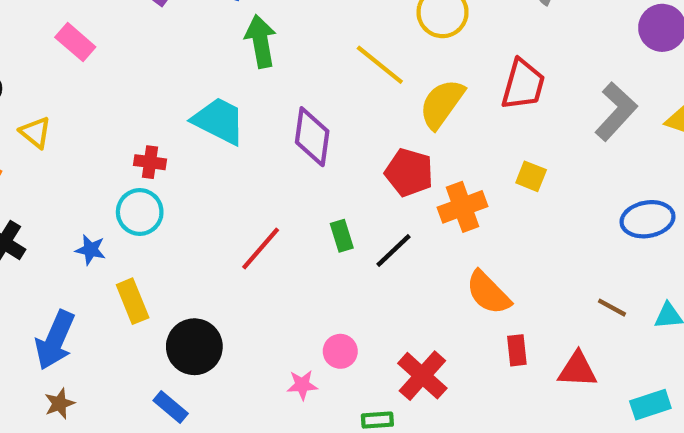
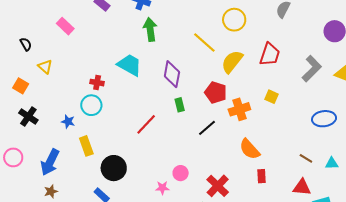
green rectangle: (342, 236) -> (180, 105), moved
red triangle: (577, 370) -> (302, 187), moved

